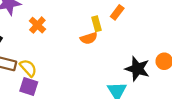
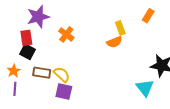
orange rectangle: (117, 12) -> (148, 16), moved

